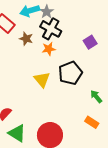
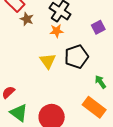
brown star: (26, 39) -> (27, 19), moved
orange rectangle: (92, 122) -> (94, 107), size x1.6

